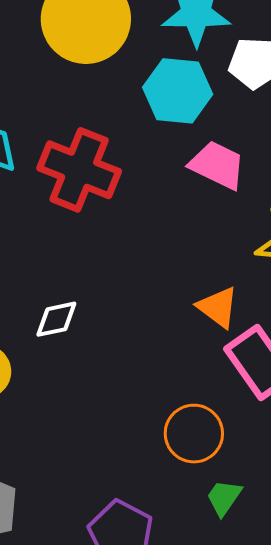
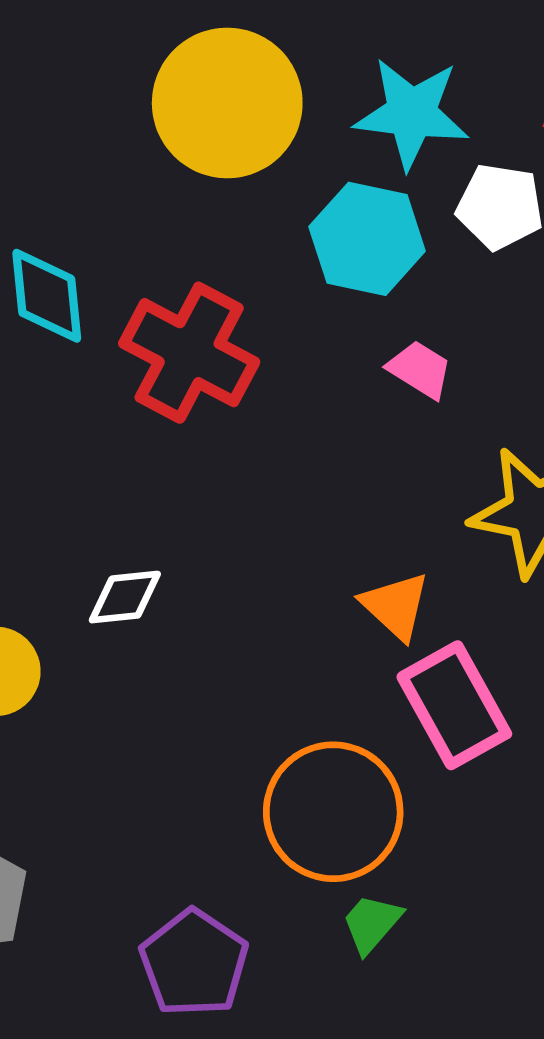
pink trapezoid: (217, 165) -> (420, 369), size x0.7
orange circle: (194, 434) -> (333, 812), size x1.4

